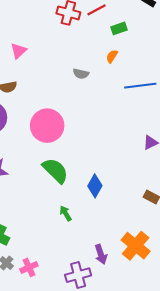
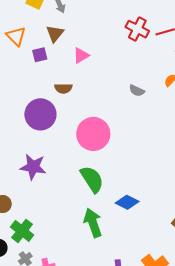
blue diamond: (95, 186) -> (127, 202), turned 75
green arrow: (66, 213) -> (93, 223), size x1.8

